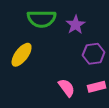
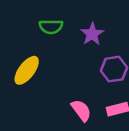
green semicircle: (42, 19) -> (51, 27), size x0.7

